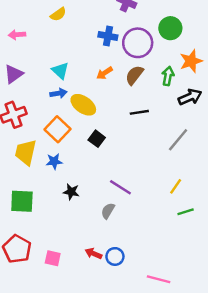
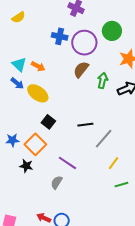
orange arrow: (104, 73) -> (38, 66), moved, turned -120
green arrow: (168, 76) -> (103, 81), moved
blue arrow: (58, 93) -> (17, 83), turned 48
black line: (139, 112) -> (85, 125), moved
orange square: (57, 129) -> (35, 144), moved
gray line: (178, 140) -> (104, 139), moved

